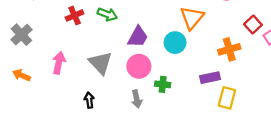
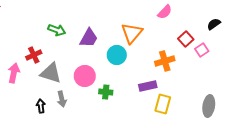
red cross: (75, 15) -> (34, 55), moved
purple trapezoid: (138, 37) -> (89, 38), moved
gray triangle: (100, 63) -> (51, 73), turned -30
gray arrow: (137, 99) -> (62, 99), moved

